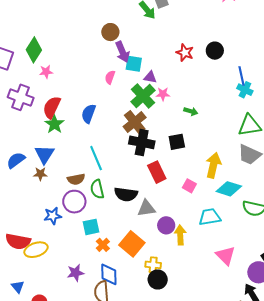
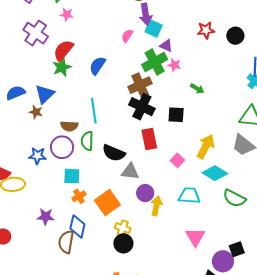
red star: (185, 53) -> (206, 30), turned 30

